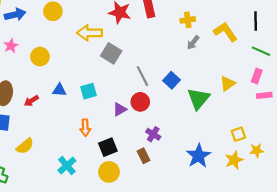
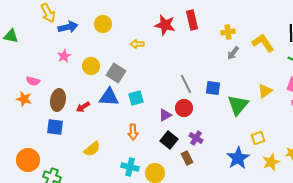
yellow arrow: (90, 33) -> (137, 44), size x0.6
gray square: (111, 53) -> (116, 73), moved
blue square: (172, 80) -> (213, 88), turned -35
blue triangle: (59, 90) -> (109, 97), size x1.5
yellow square: (238, 134) -> (258, 138), moved
yellow semicircle: (25, 146) -> (92, 149), moved
black square: (108, 147) -> (169, 140), moved, turned -30
cyan cross: (67, 165) -> (130, 167), moved, turned -36

